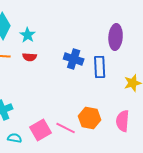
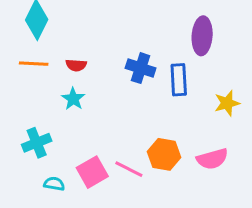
cyan star: (28, 35) -> (73, 99), moved
pink semicircle: (123, 121) -> (212, 159), turned -110

